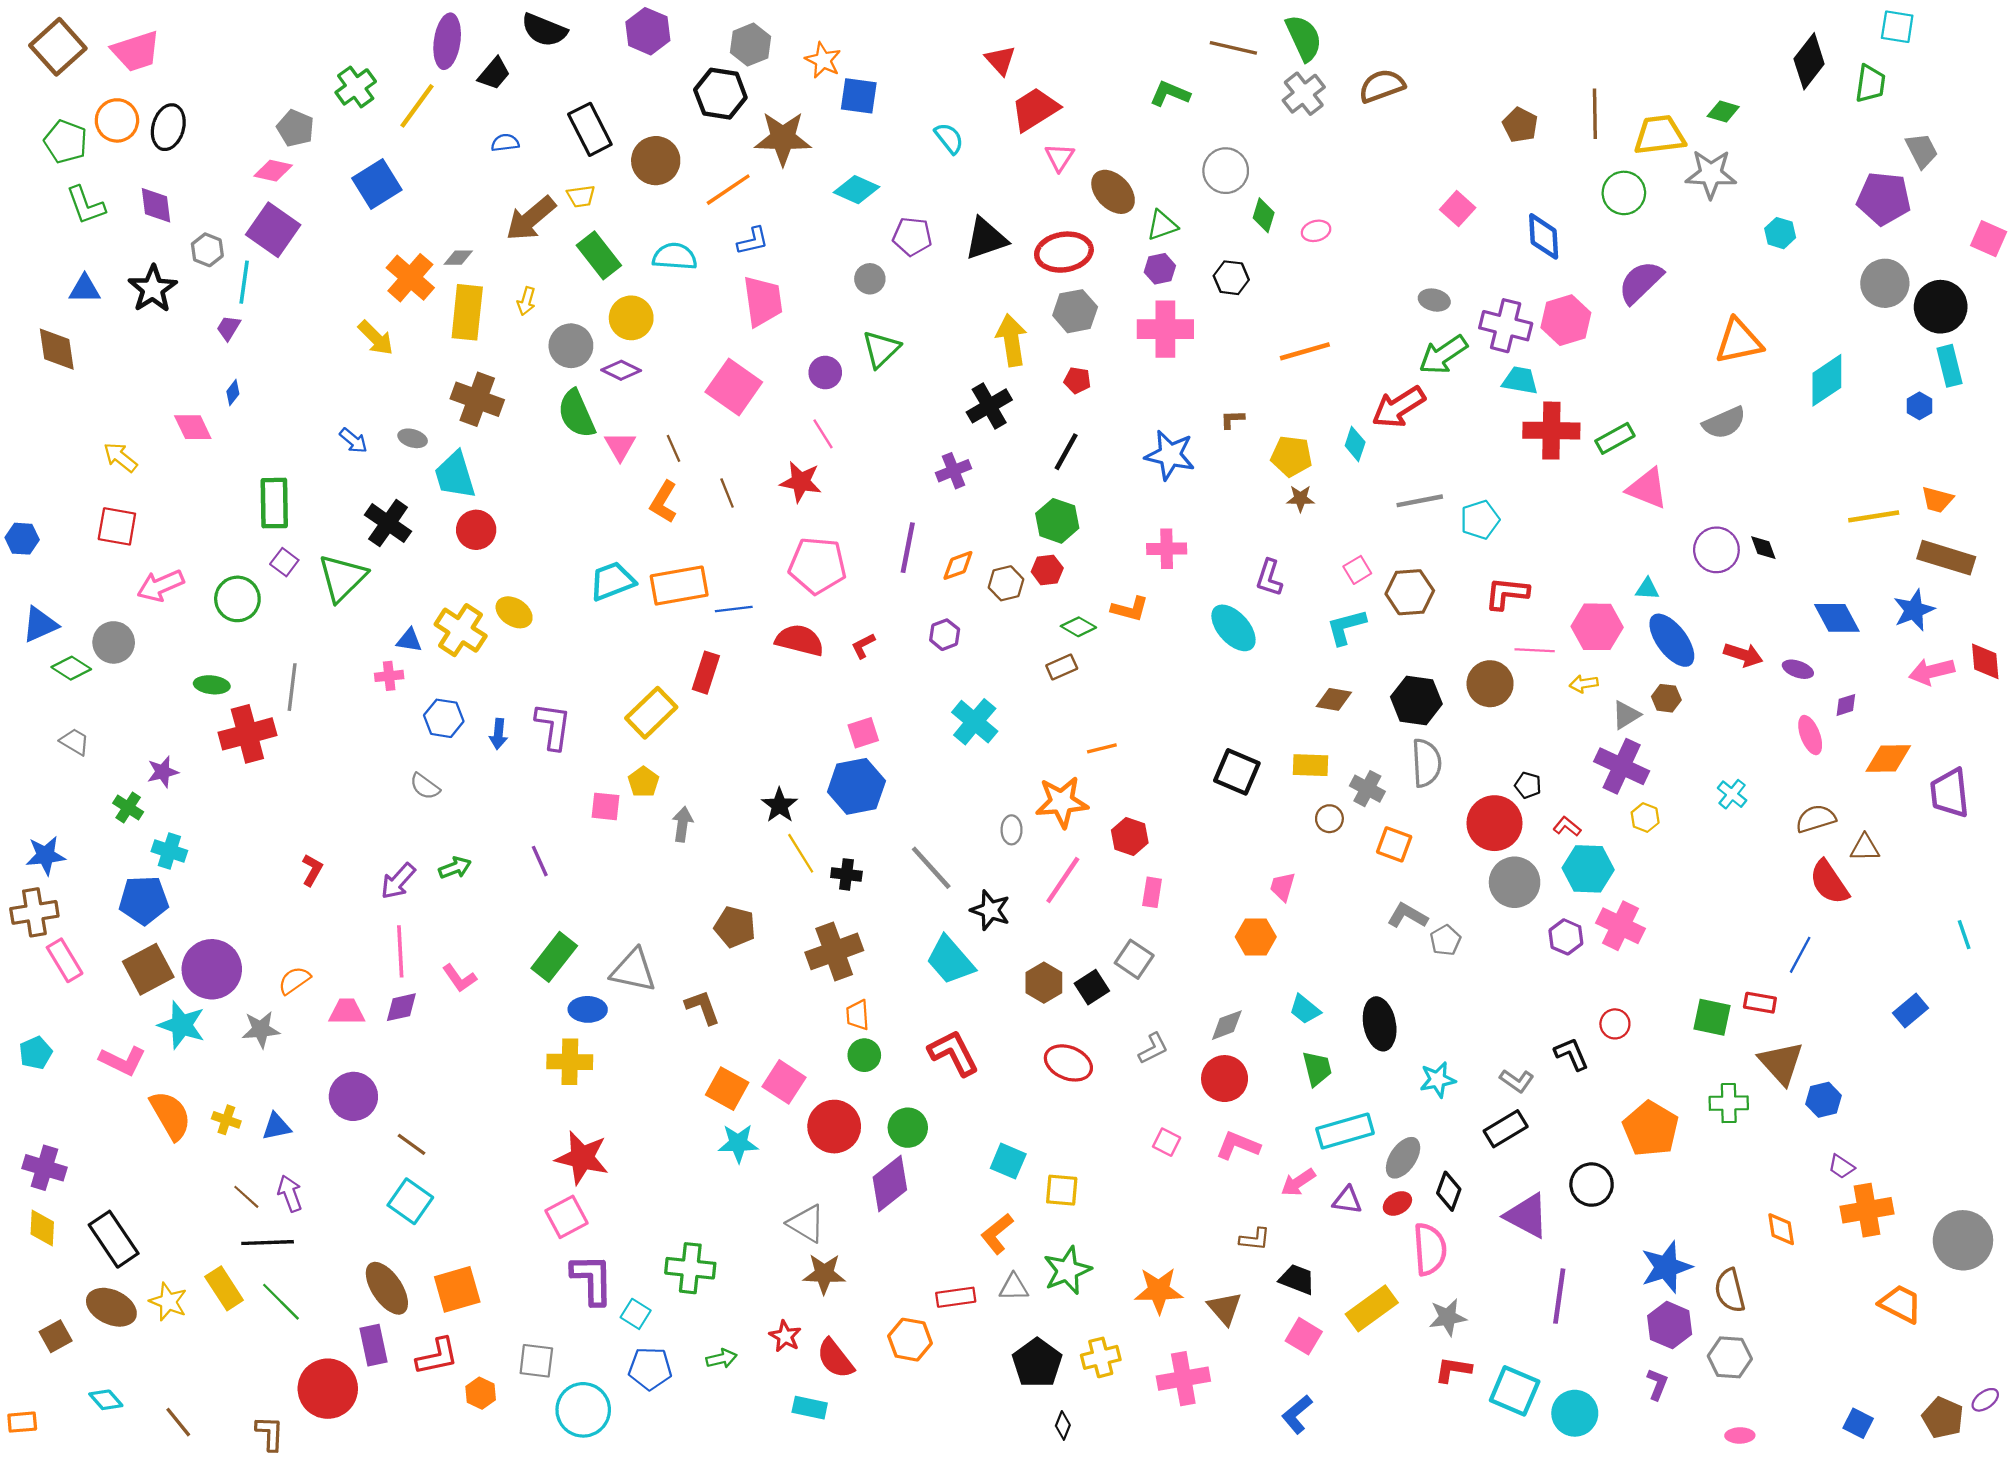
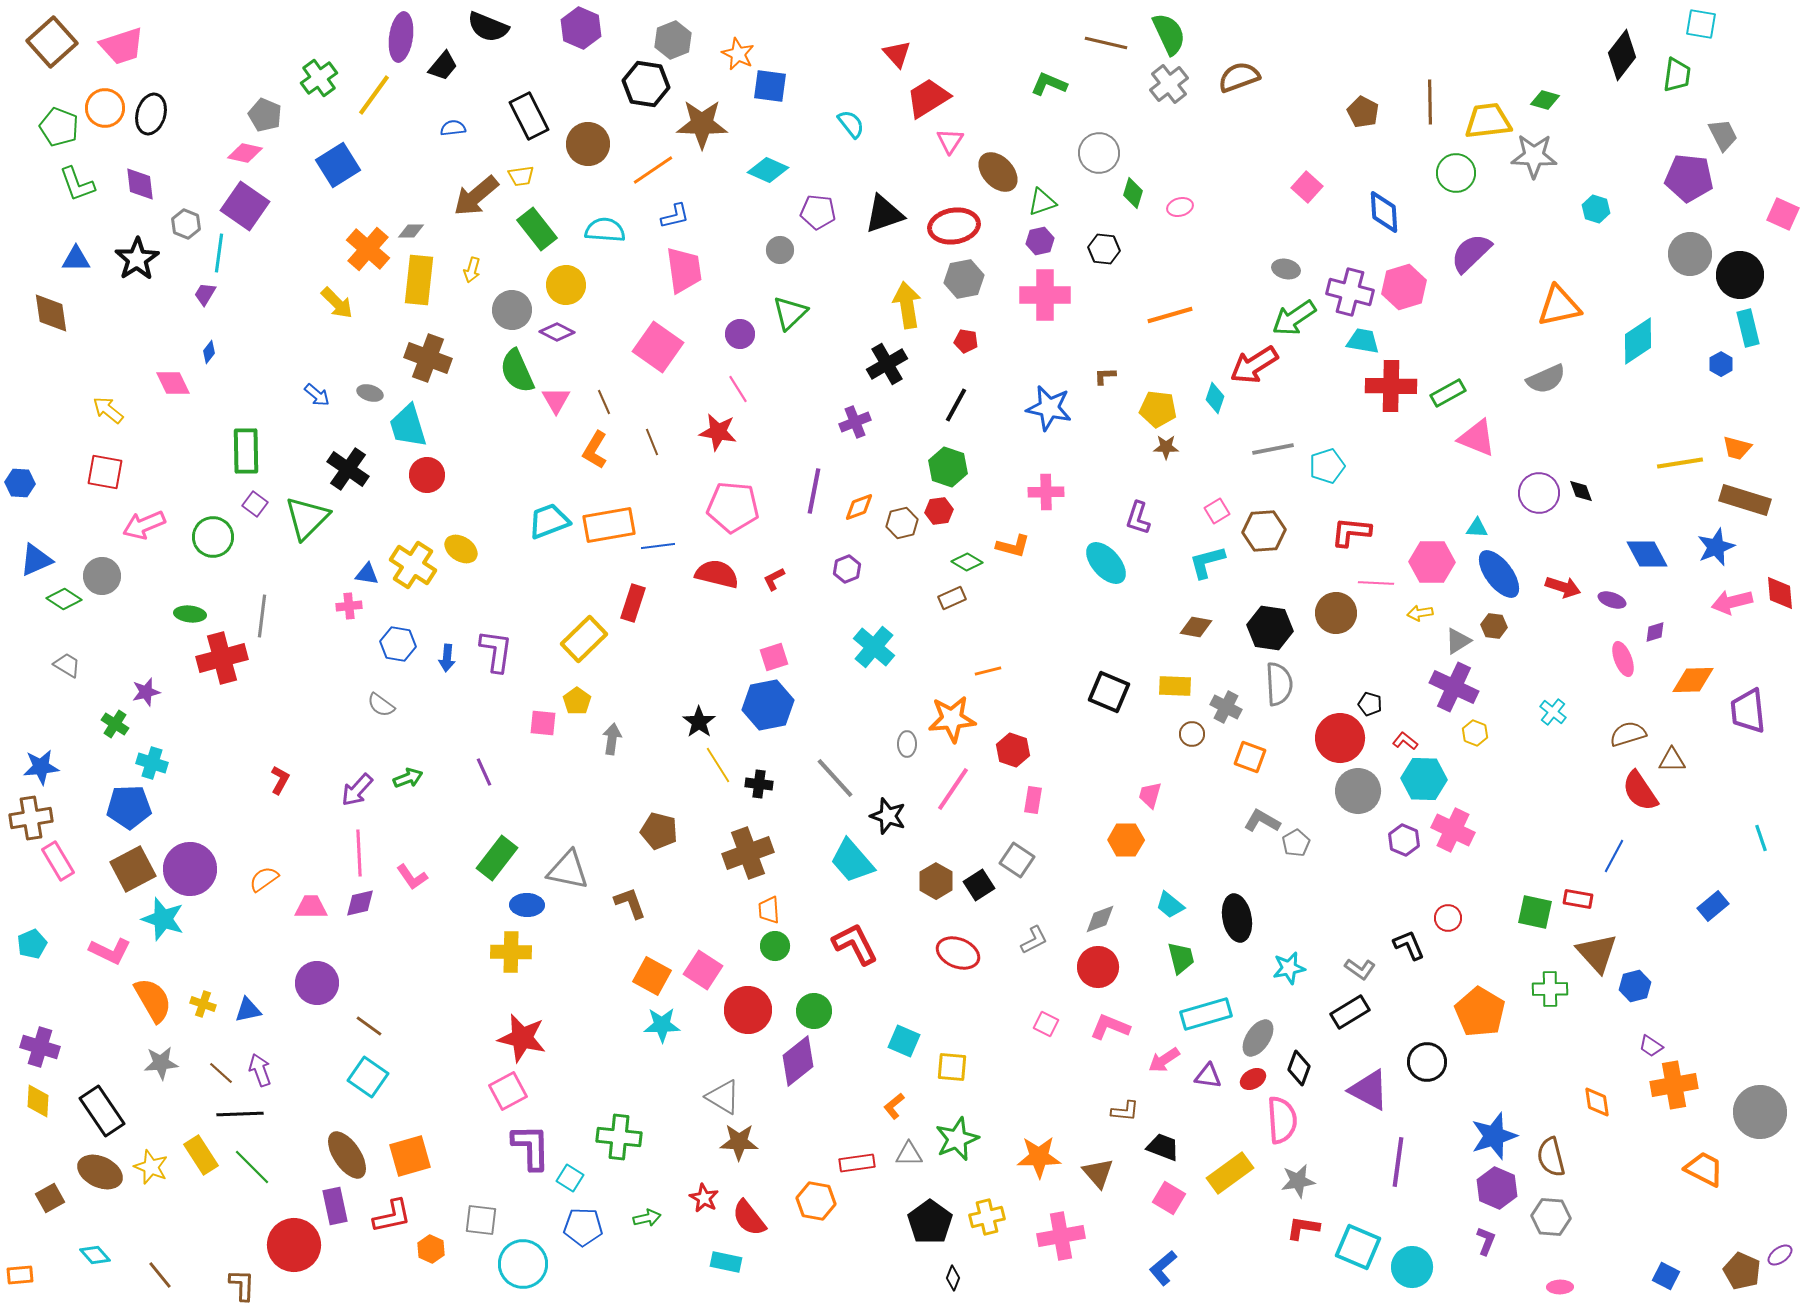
gray star: (261, 1029) -> (161, 1063), moved
orange L-shape: (997, 1234) -> (894, 1106), size x0.7

